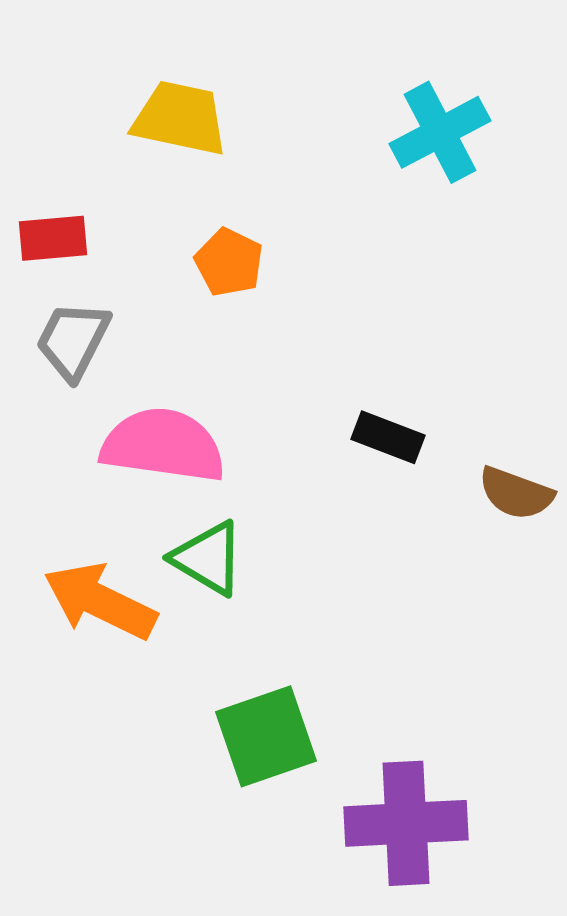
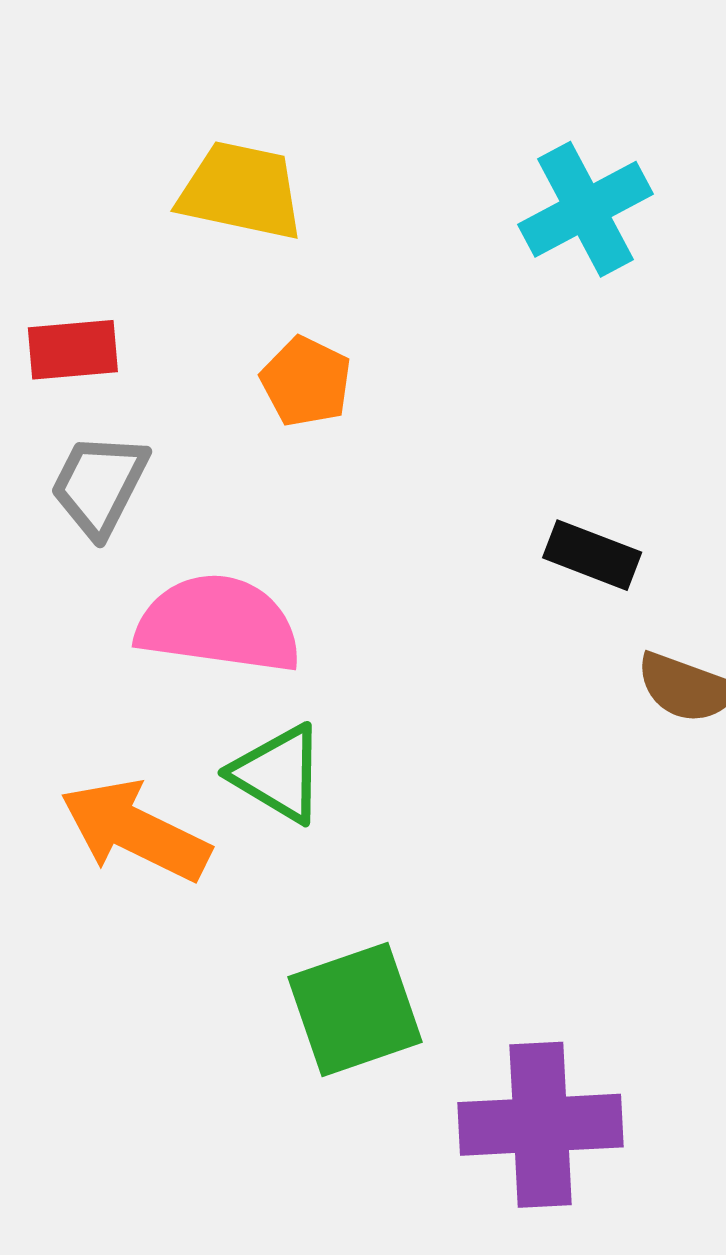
black rectangle: (388, 437) -> (592, 555), moved

